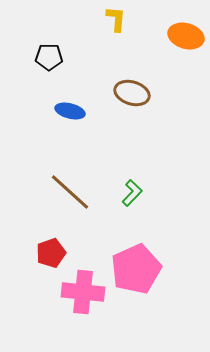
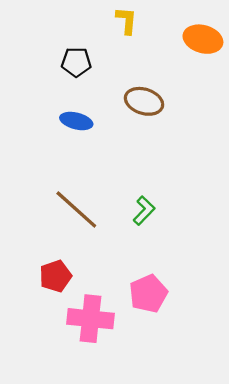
black pentagon: (49, 57) -> (76, 62), moved
pink pentagon: (136, 269) -> (148, 294), size x0.7

